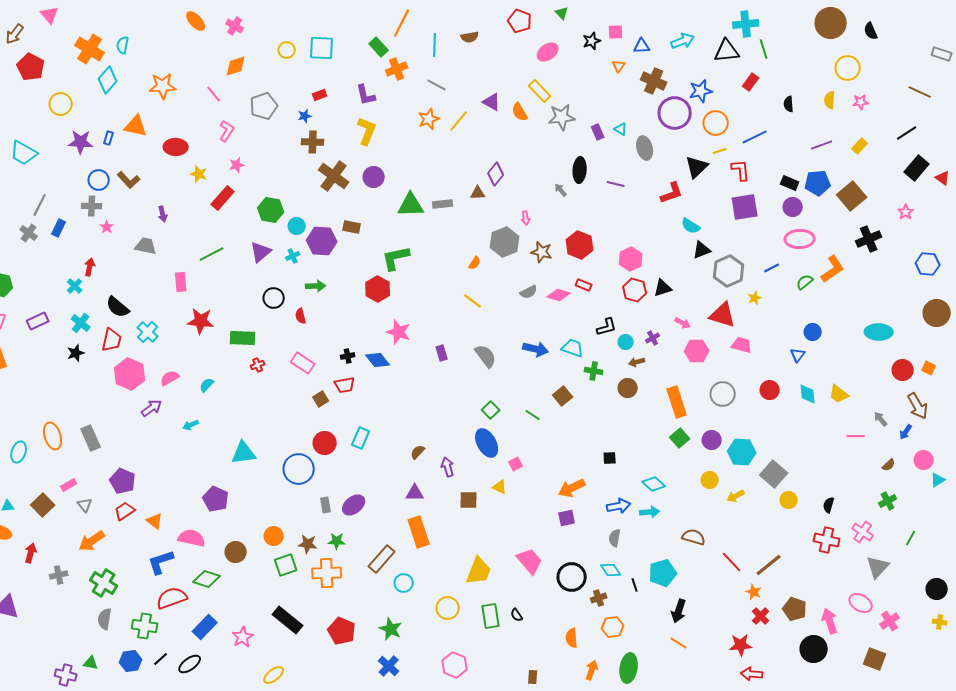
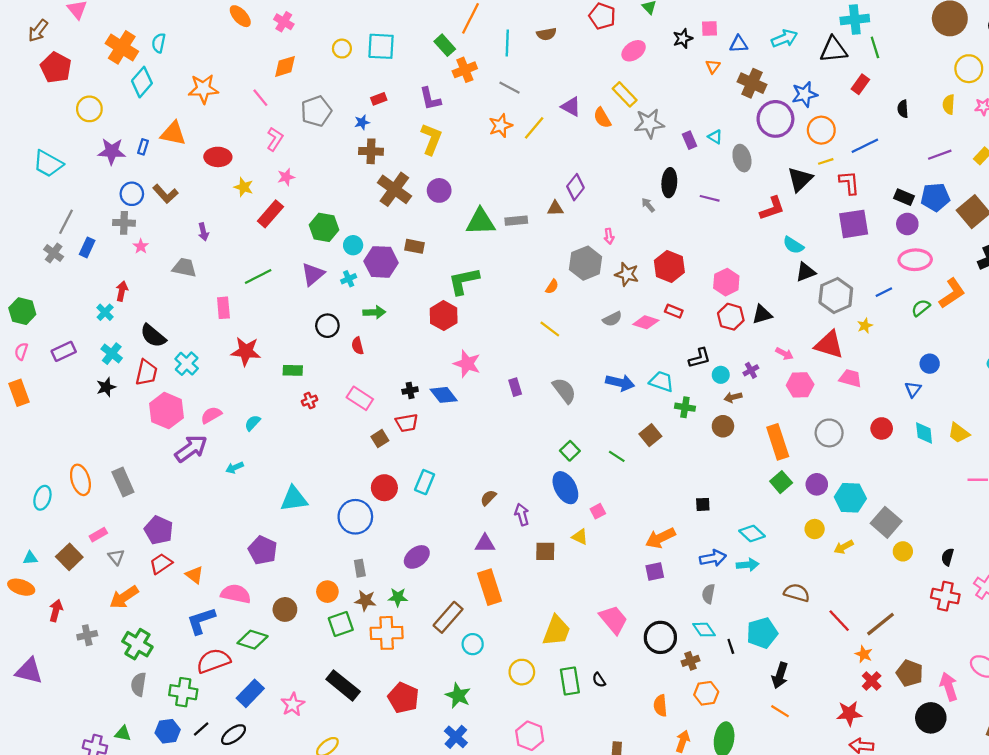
green rectangle: (243, 338) -> (293, 370), size x0.7
purple arrow: (152, 408) -> (191, 449), size x1.4
gray rectangle: (326, 505) -> (360, 568), moved

